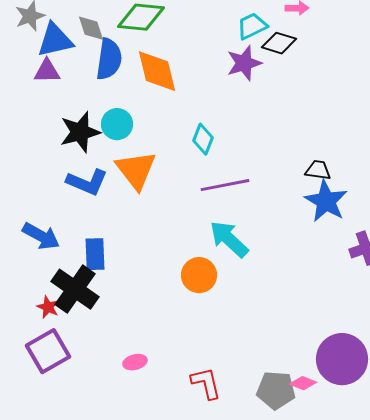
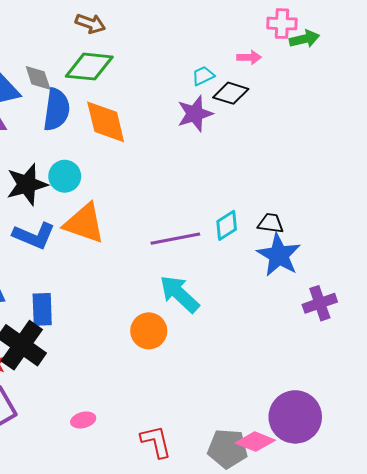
cyan trapezoid: (252, 26) -> (203, 76), size x0.7
cyan diamond: (203, 139) -> (227, 225), moved, turned 36
orange triangle: (136, 170) -> (84, 223), turned -33
pink diamond: (303, 383) -> (255, 442), size x1.4

